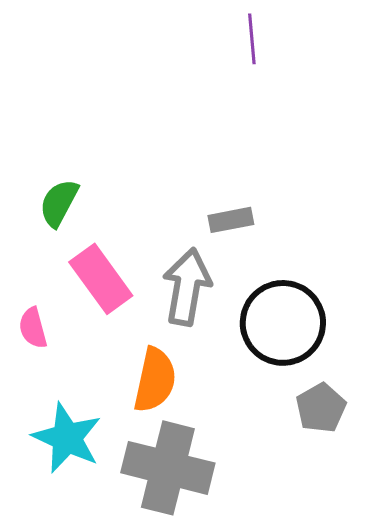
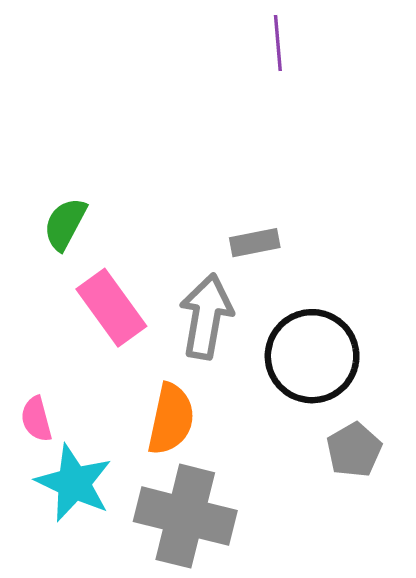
pink semicircle: (33, 328) -> (36, 419), moved

